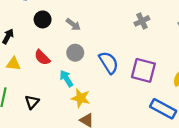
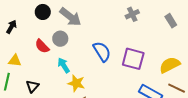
gray arrow: (73, 24) -> (70, 17), size x1.6
gray circle: (75, 53) -> (60, 39), moved
yellow triangle: (13, 64) -> (15, 61), moved

